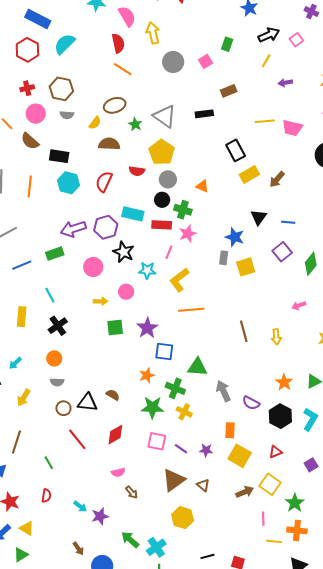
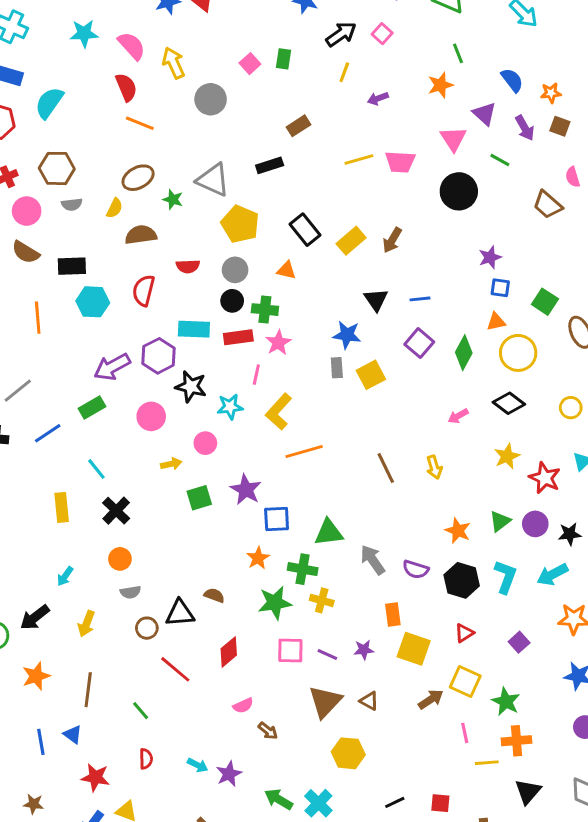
pink square: (206, 61) -> (250, 64), moved
black rectangle: (236, 150) -> (305, 230), moved
yellow pentagon: (162, 152) -> (240, 224), moved

